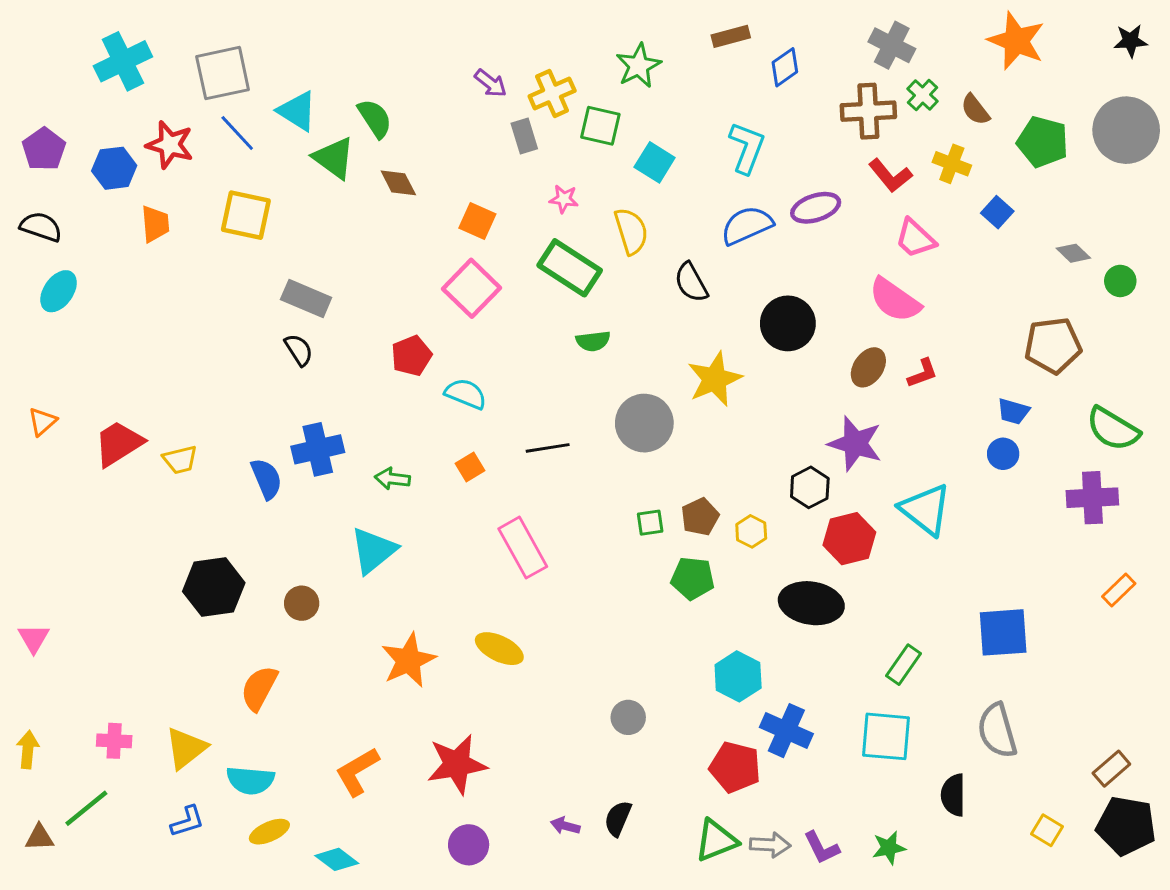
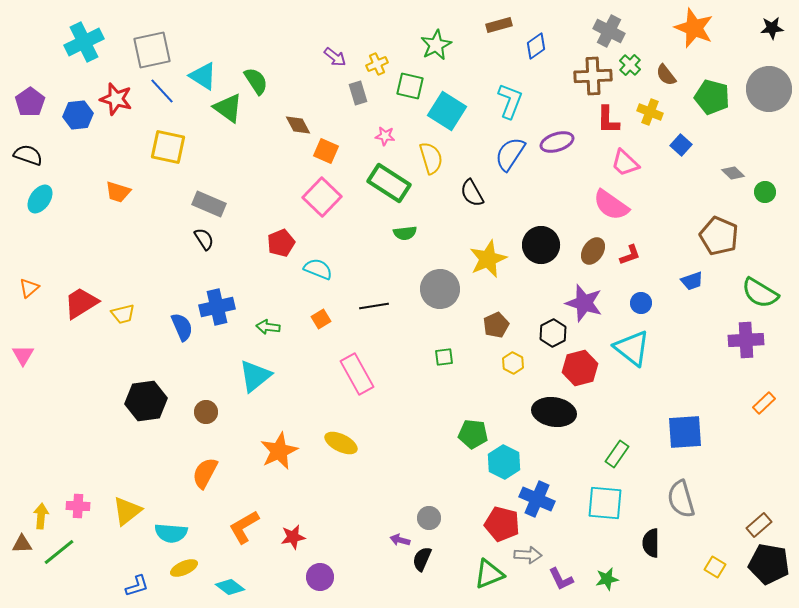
yellow cross: (552, 94) -> (377, 64), size x0.7
cyan square: (655, 162) -> (447, 111), size x1.4
red L-shape: (890, 176) -> (608, 120), turned 40
brown diamond: (398, 183) -> (298, 125), moved
orange trapezoid: (155, 224) -> (118, 192), moved, turned 112
blue semicircle: (747, 225) -> (510, 154), turned -33
black circle: (788, 323) -> (541, 245), moved
brown pentagon: (1053, 345) -> (719, 236), turned 30
blue trapezoid: (1013, 411) -> (692, 281), turned -35
blue circle: (1003, 454) -> (641, 303), moved
brown pentagon: (700, 517) -> (496, 325), moved
green pentagon: (693, 578) -> (473, 434), moved
pink triangle: (34, 638) -> (23, 355), moved
orange semicircle: (259, 688) -> (205, 473), moved
gray circle: (628, 717) -> (429, 518), moved
yellow arrow: (28, 750) -> (41, 516), moved
red star: (457, 764) -> (293, 537), moved, size x0.6
blue L-shape: (187, 821) -> (137, 586), moved
purple arrow: (565, 826) -> (400, 540), moved
brown triangle: (39, 837) -> (22, 544), moved
gray arrow: (770, 845) -> (528, 555), moved

